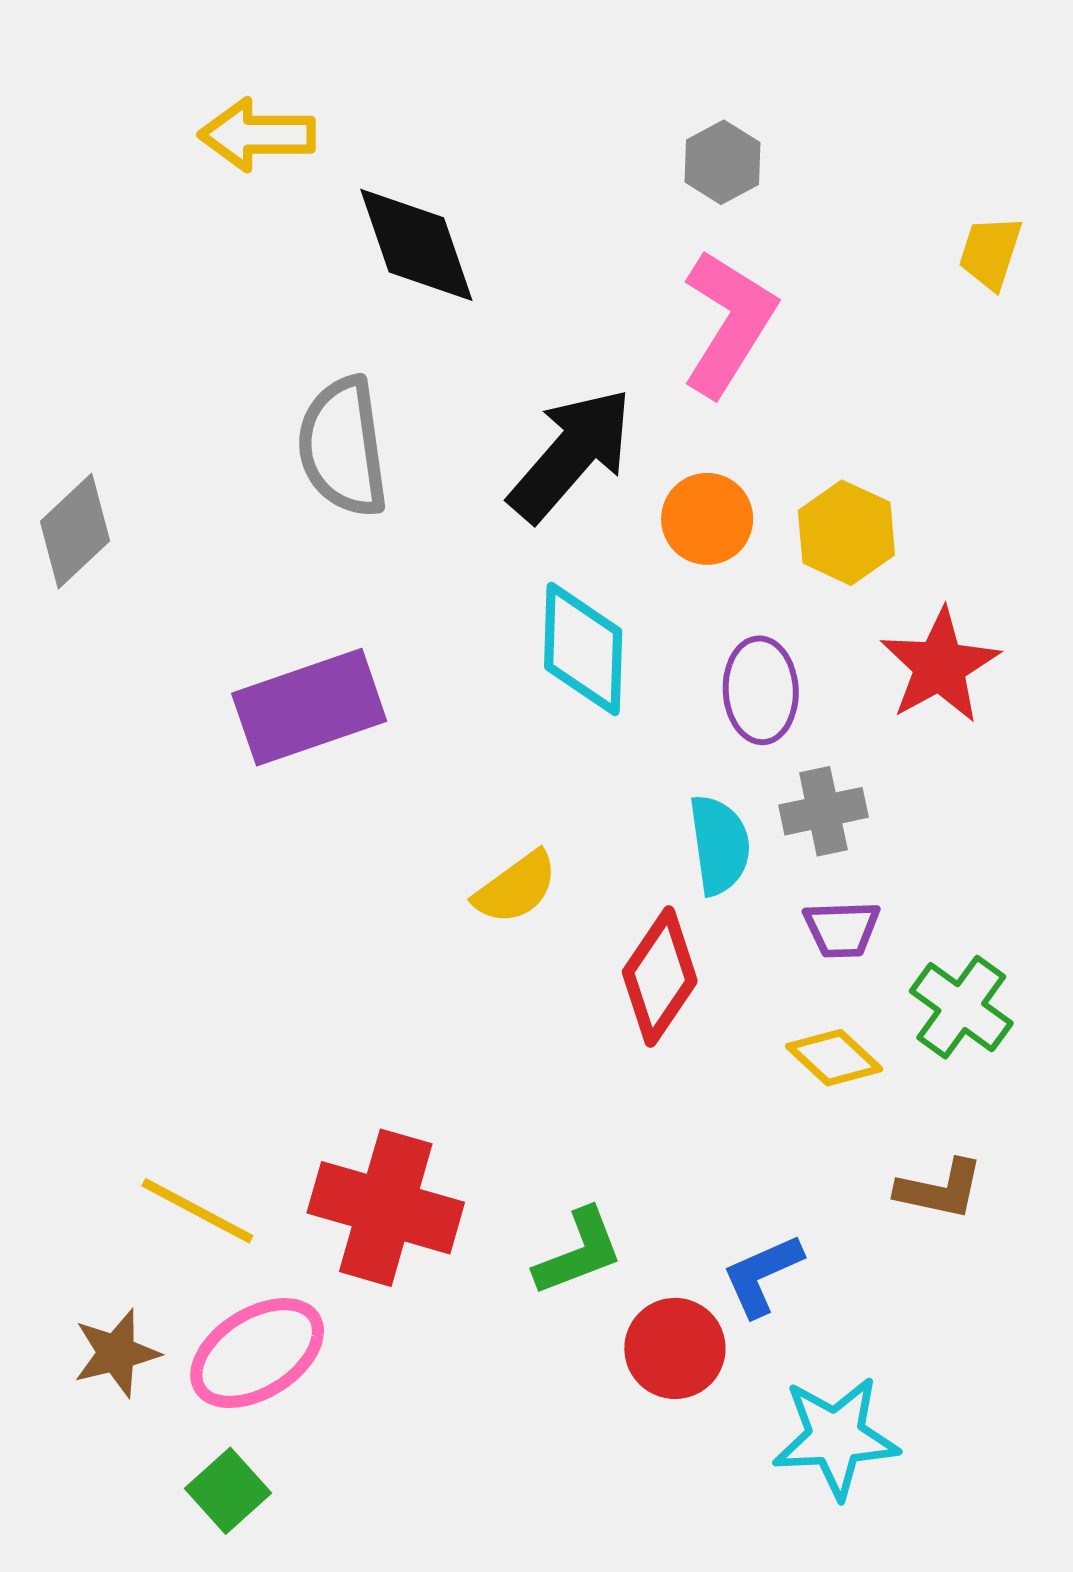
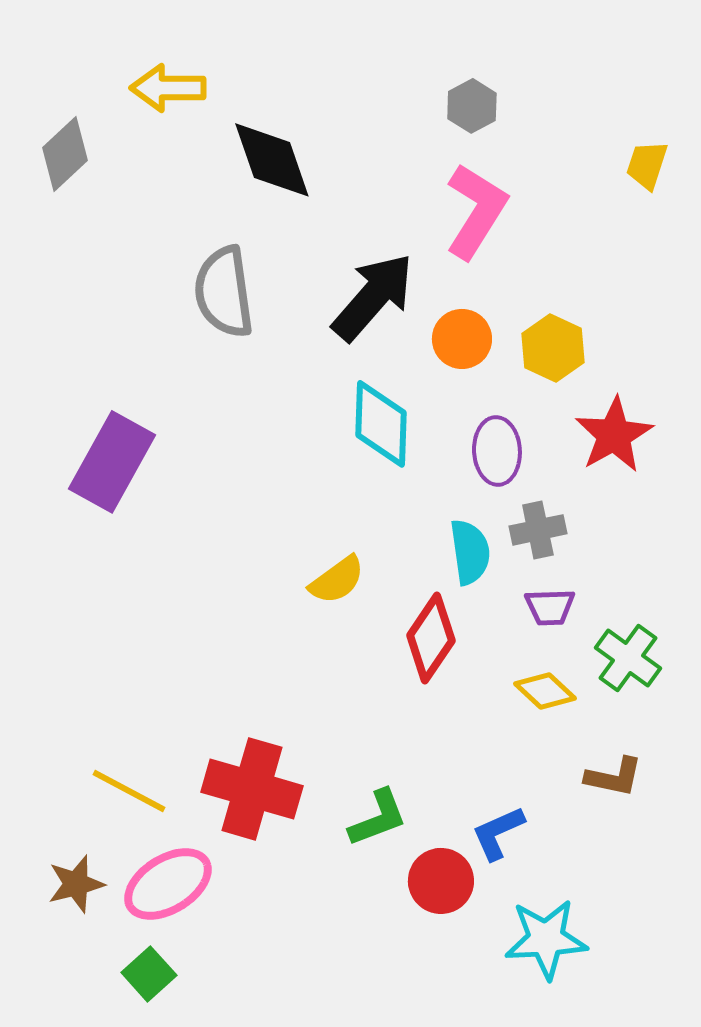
gray diamond: (75, 531) -> (65, 154), moved
purple rectangle: (309, 707) -> (112, 462), moved, turned -42

